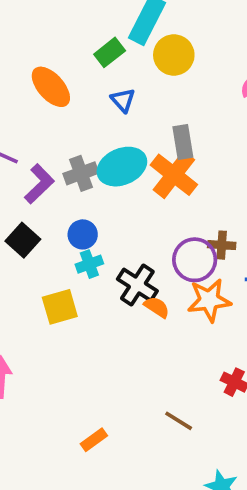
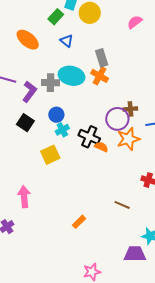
cyan ellipse: (122, 167) -> (72, 76), turned 45
gray cross: (81, 173) -> (50, 83), turned 30
orange cross: (174, 175) -> (100, 76), size x0.7

